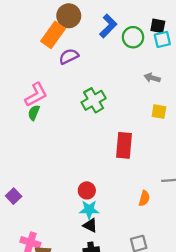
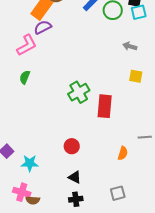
purple semicircle: (69, 56) -> (43, 27), moved
pink L-shape: (36, 95) -> (27, 45), moved
green cross: (94, 100) -> (79, 92), moved
cyan star: (89, 210) -> (30, 163), moved

